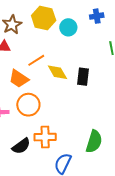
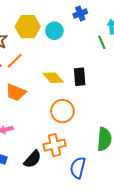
orange line: (36, 60) -> (15, 61), moved
orange circle: (28, 105) -> (62, 111), moved

